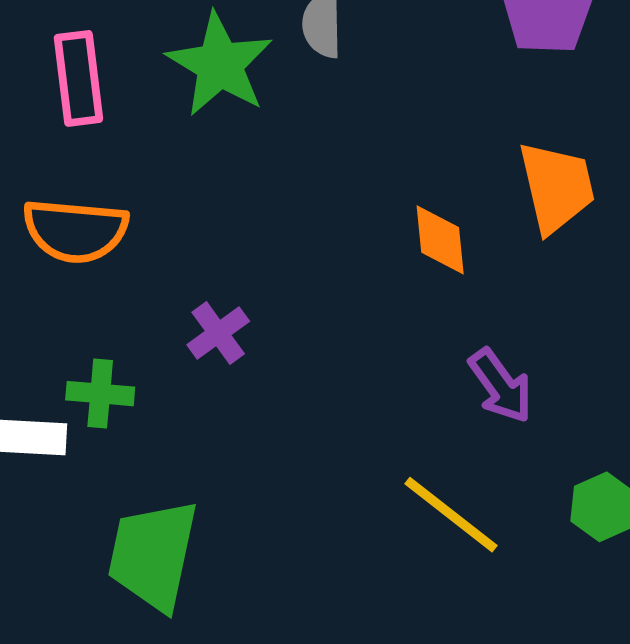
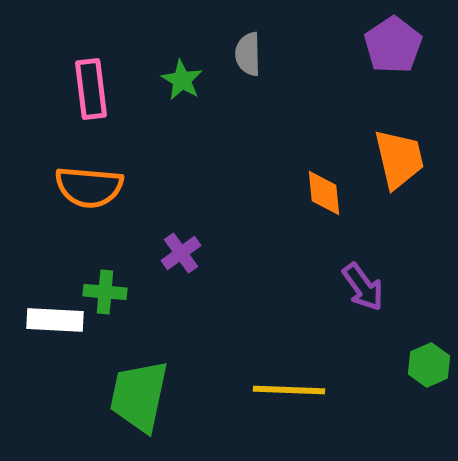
green star: (220, 64) -> (182, 80), size x0.6
yellow line: (451, 515) -> (289, 390), moved, turned -36

